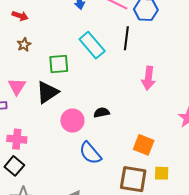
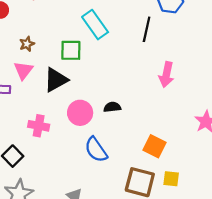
brown star: (24, 45) -> (27, 44), moved
cyan rectangle: (92, 45) -> (95, 25), moved
pink cross: (17, 139) -> (39, 126), moved

